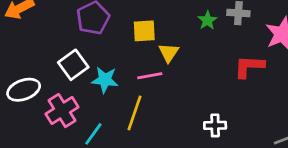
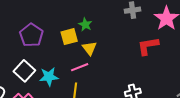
green star: (207, 20) -> (85, 25), moved

